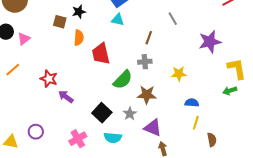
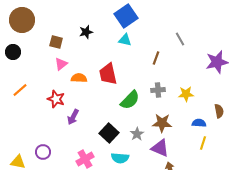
brown square: (60, 22) -> (56, 42), moved
orange semicircle: (79, 38) -> (79, 78), moved, turned -91
pink triangle: (24, 39) -> (61, 64), moved
gray cross: (145, 62) -> (158, 90), moved
brown star: (147, 95) -> (162, 123), moved
purple arrow: (66, 97) -> (73, 117), turned -98
brown semicircle: (212, 140) -> (219, 111), moved

